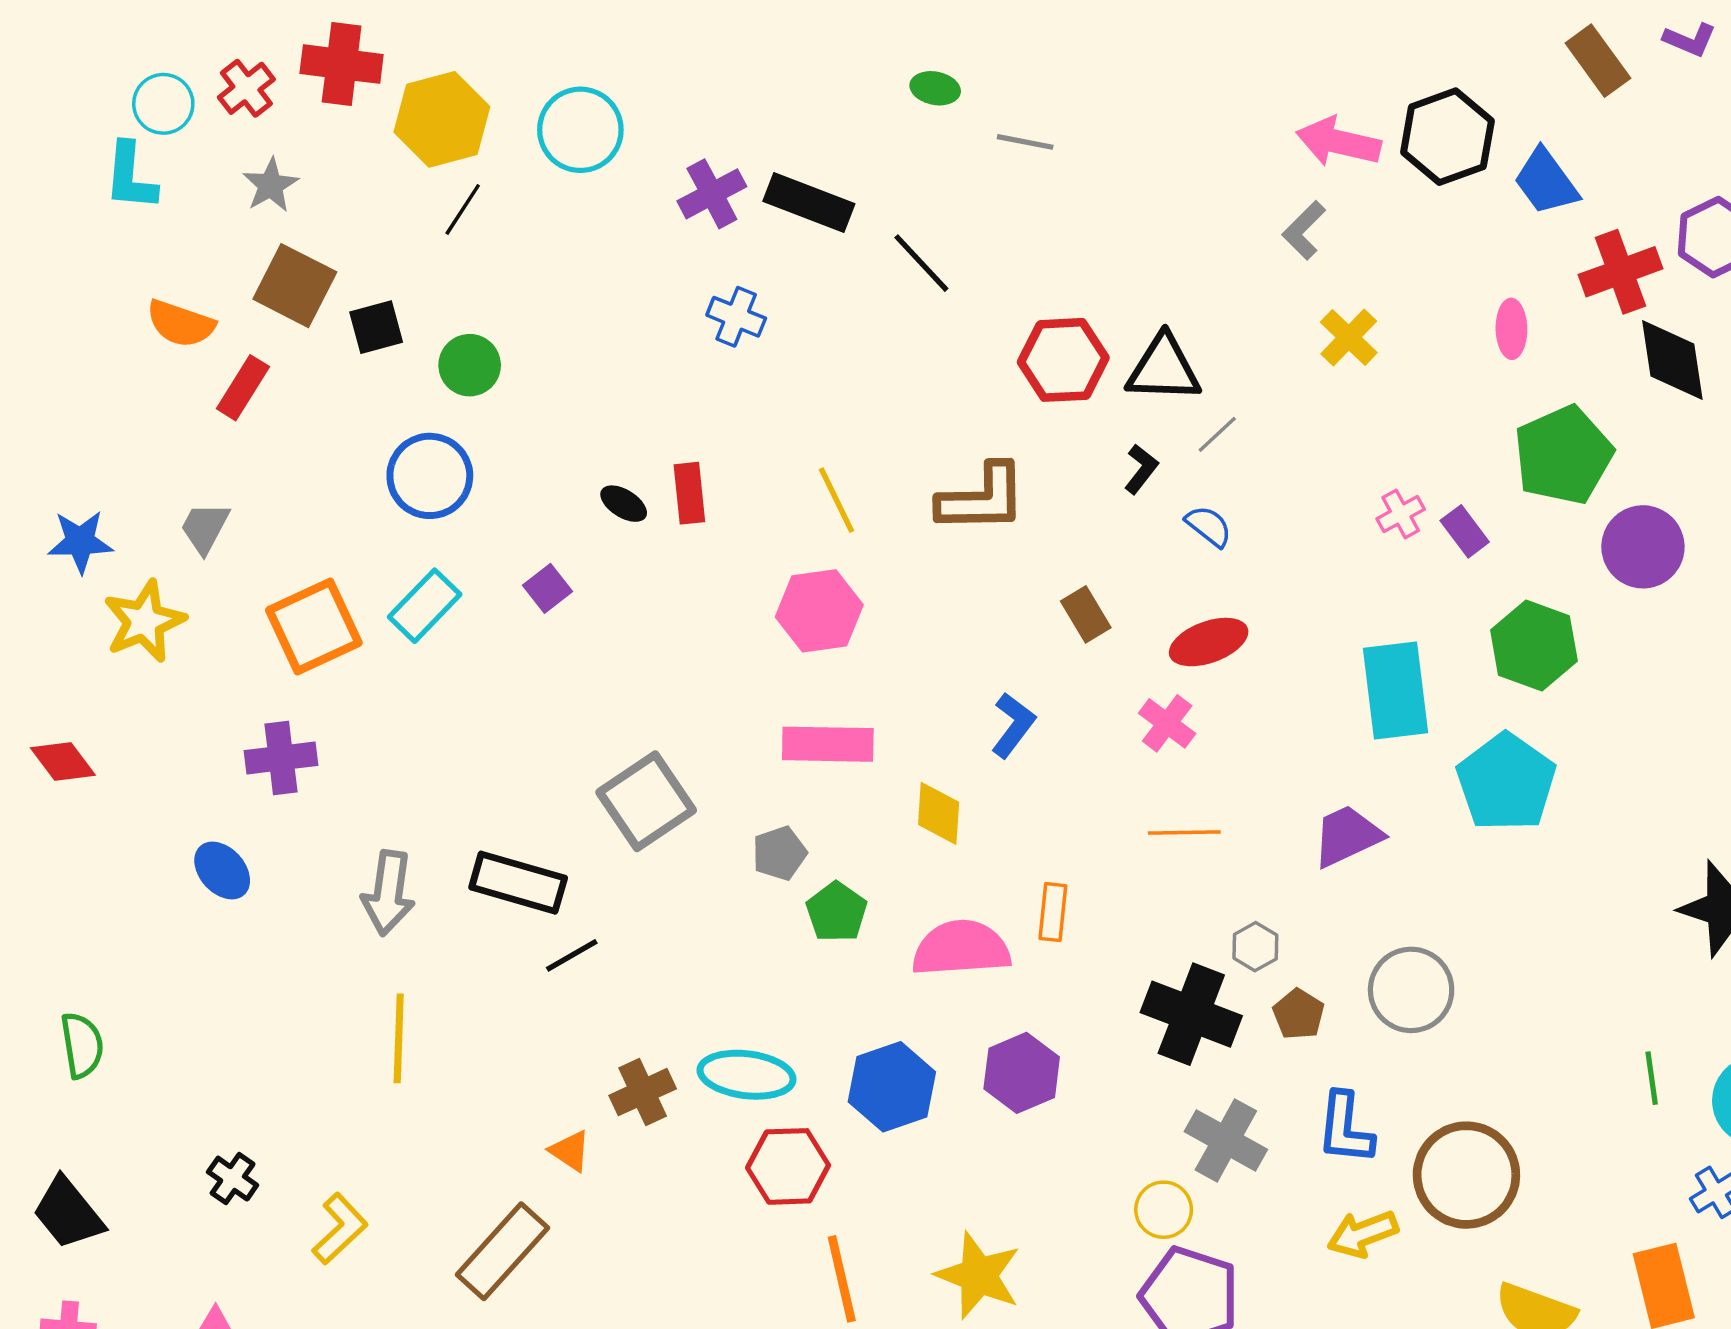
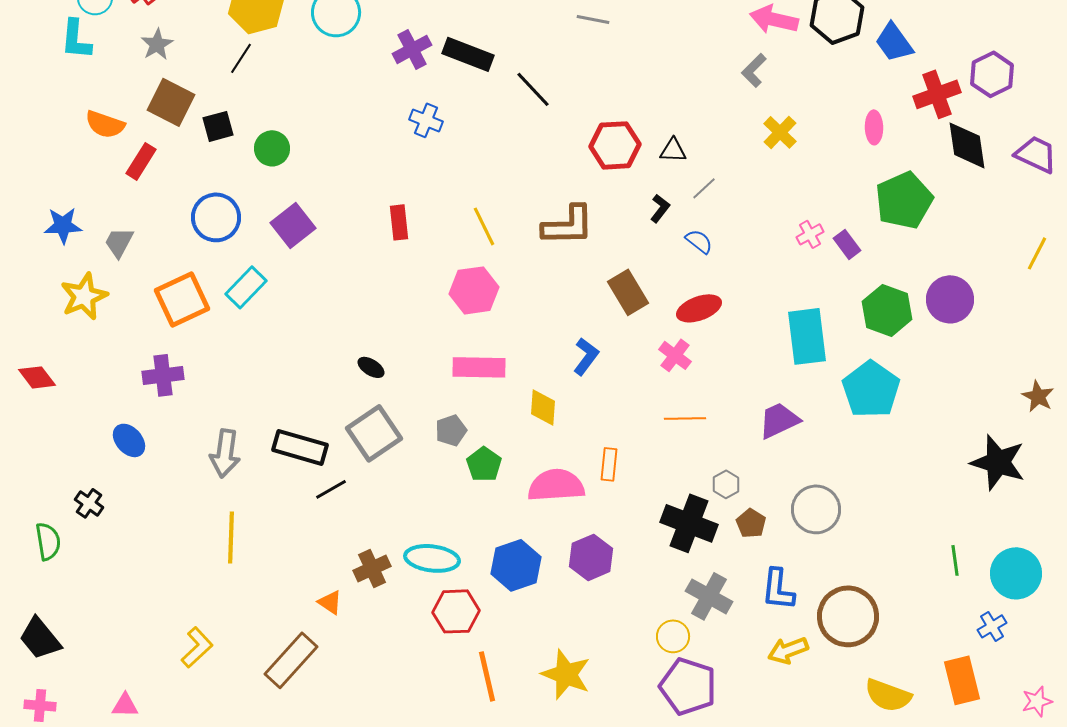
black line: (463, 209) -> (241, 58), moved
black triangle: (1164, 369) -> (673, 150), size x0.6
blue circle: (430, 476) -> (216, 217), moved
black ellipse: (624, 504) -> (371, 367), moved
blue star: (80, 542) -> (63, 225), moved
purple circle: (1643, 547) -> (950, 299), moved
purple square: (548, 588) -> (293, 225), moved, size x1.6
brown rectangle: (1086, 614) -> (628, 292), size x1.4
gray square: (646, 801) -> (374, 433), moved
black cross: (233, 1179) -> (89, 503), moved

